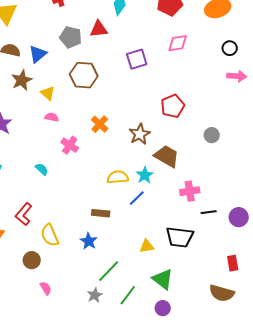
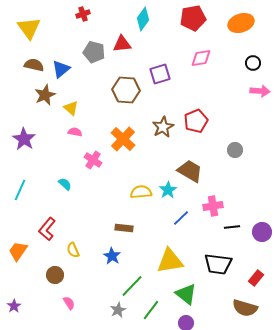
brown hexagon: (84, 75) -> (126, 90), moved
orange cross: (100, 124) -> (123, 139), size x1.4
brown star: (140, 134) -> (163, 127), moved
blue line: (137, 198) -> (181, 218), moved
yellow semicircle: (50, 235) -> (73, 250), size x0.7
black trapezoid: (180, 237) -> (218, 264), moved
yellow triangle: (147, 246) -> (170, 261), size x1.8
red rectangle: (233, 263) -> (256, 278), turned 49

